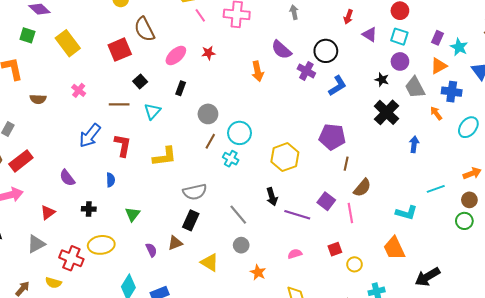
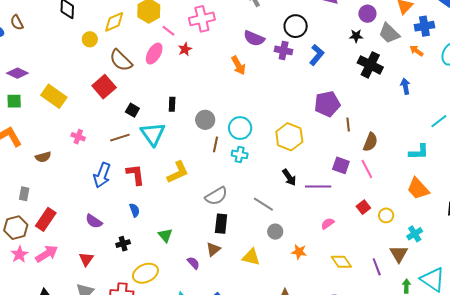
red star: (208, 53) -> (185, 49), moved
pink ellipse: (176, 55) -> (154, 54), moved
cyan triangle: (152, 111) -> (153, 134), size x1.5

